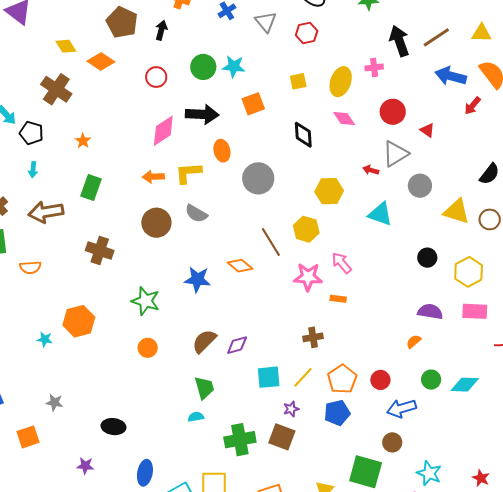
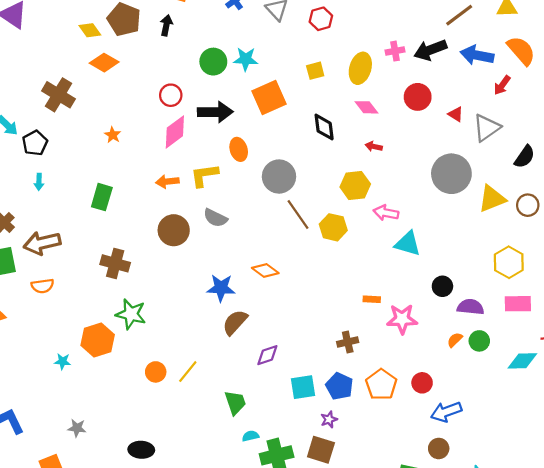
black arrow: (399, 41) -> (430, 50), moved, turned -88
yellow diamond: (66, 46) -> (90, 30), moved
red circle: (156, 77) -> (171, 95), moved
orange square: (253, 104) -> (269, 98), size x1.4
black pentagon: (31, 133) -> (35, 143), turned 30
orange star: (83, 141) -> (113, 135), moved
gray triangle: (395, 154) -> (487, 128), moved
red arrow: (371, 170) -> (374, 146), moved
gray circle: (420, 186) -> (451, 174), size x1.6
yellow triangle: (457, 211) -> (492, 199), turned -36
brown arrow: (46, 212) -> (42, 243), moved
cyan triangle: (380, 214) -> (408, 244), moved
brown line: (271, 242) -> (298, 215), moved
black circle: (427, 258) -> (442, 286), moved
pink arrow: (342, 263) -> (386, 213), moved, turned -35
pink star: (308, 277) -> (402, 319), moved
green star: (146, 301) -> (131, 314), moved
brown semicircle: (204, 341) -> (235, 322), moved
orange circle: (148, 348) -> (156, 372), moved
yellow line: (303, 377) -> (188, 372), moved
green circle: (431, 380) -> (479, 341), moved
cyan diamond: (465, 385) -> (522, 361), moved
blue pentagon: (337, 413) -> (339, 386), moved, turned -30
cyan semicircle: (196, 417) -> (250, 436), moved

